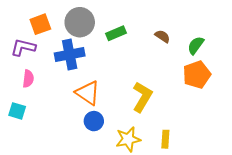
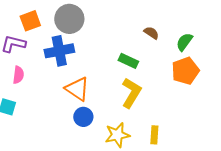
green rectangle: (116, 33) -> (128, 61), moved, turned 48

